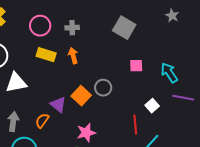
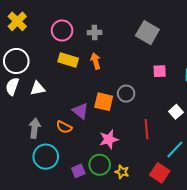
white triangle: (16, 83) -> (38, 88), size x0.7
orange square: (81, 96) -> (104, 102), turned -30
orange semicircle: (42, 121) -> (64, 127), turned -98
red line: (135, 125) -> (146, 129), moved

